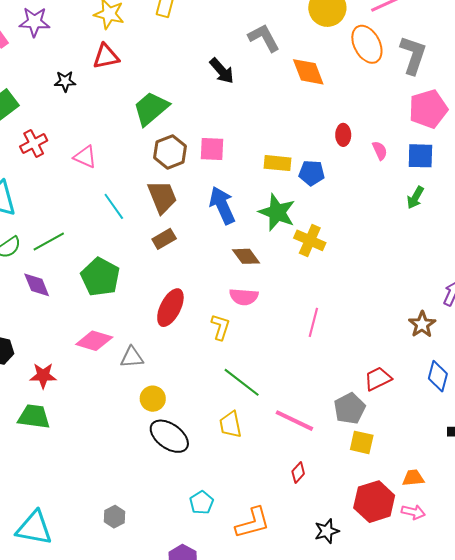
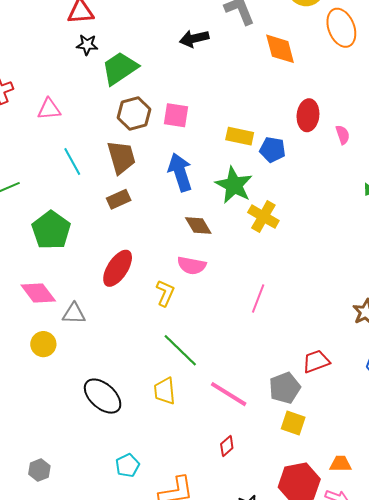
black arrow: (222, 71) -> (194, 38), turned 112
black star: (65, 81) -> (87, 45), moved
red ellipse: (343, 135) -> (308, 115), size x1.4
pink triangle: (85, 157) -> (49, 109), turned -35
pink diamond: (94, 341) -> (38, 293), turned 30
yellow circle: (153, 399) -> (43, 344), moved

